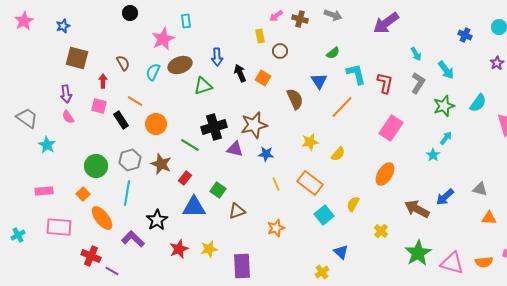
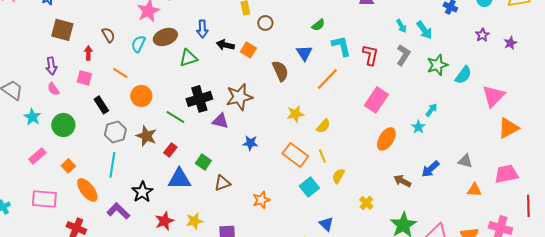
cyan arrow: (446, 70) -> (424, 30), moved
black arrow: (240, 73) -> (225, 45), turned -54
green star: (444, 106) -> (437, 65), moved
black rectangle: (121, 120) -> (101, 105), moved
blue star: (266, 154) -> (250, 143), moved
green circle: (96, 166) -> (63, 125), moved
orange ellipse: (385, 174) -> (386, 139), moved
yellow line: (276, 184) -> (322, 156), moved
pink rectangle: (44, 191) -> (37, 156), moved, turned -36
brown arrow: (417, 209) -> (402, 181), size x0.7

